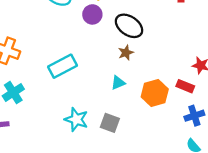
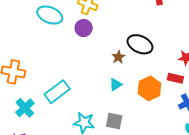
black ellipse: (129, 26) -> (140, 44), moved
cyan rectangle: (62, 66) -> (57, 92), moved

